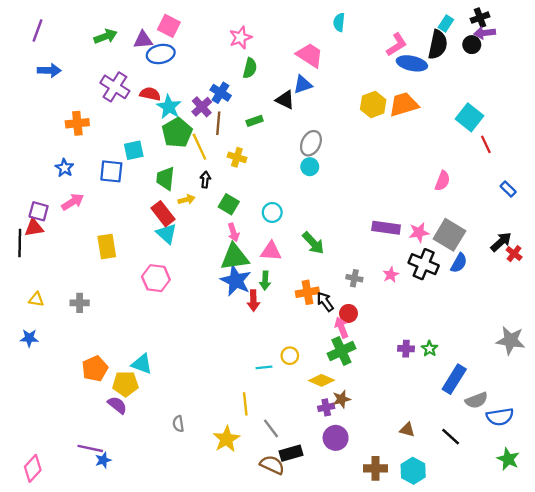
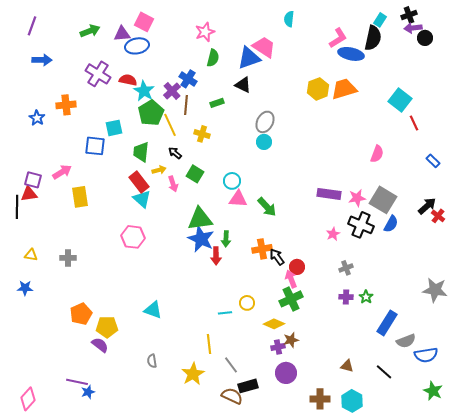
black circle: (472, 45) -> (425, 38), moved
blue triangle: (303, 85) -> (249, 58), moved, size x1.4
blue star: (64, 168) -> (37, 118), moved
black arrow: (205, 180) -> (175, 153), turned -56
pink arrow: (233, 232) -> (173, 184), moved
yellow rectangle: (107, 247) -> (80, 197), moved
pink triangle: (271, 251) -> (238, 199), moved
gray cross: (354, 278) -> (346, 268), moved, turned -32
cyan triangle: (142, 364) -> (153, 310), moved

